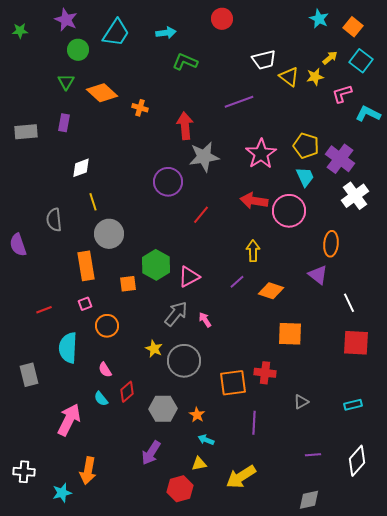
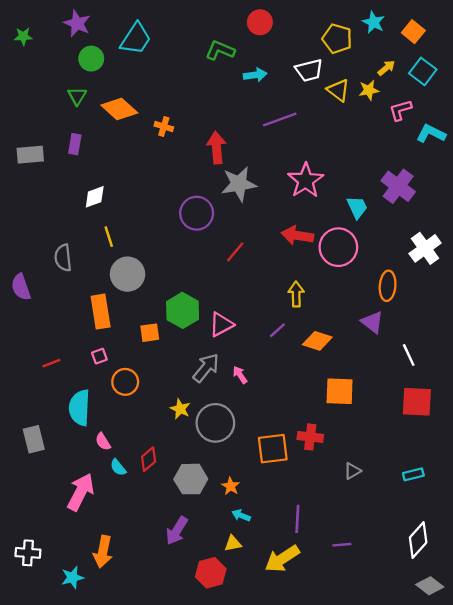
cyan arrow: (166, 33) -> (255, 75), moved
green L-shape: (185, 62) -> (220, 50), moved
yellow pentagon: (306, 146) -> (337, 39), moved
white cross: (355, 196) -> (425, 248), moved
pink semicircle: (105, 370) -> (103, 442), moved
purple line: (254, 423) -> (297, 519), moved
purple line: (313, 455) -> (342, 545), moved
gray diamond: (309, 500) -> (430, 586), moved, turned 50

